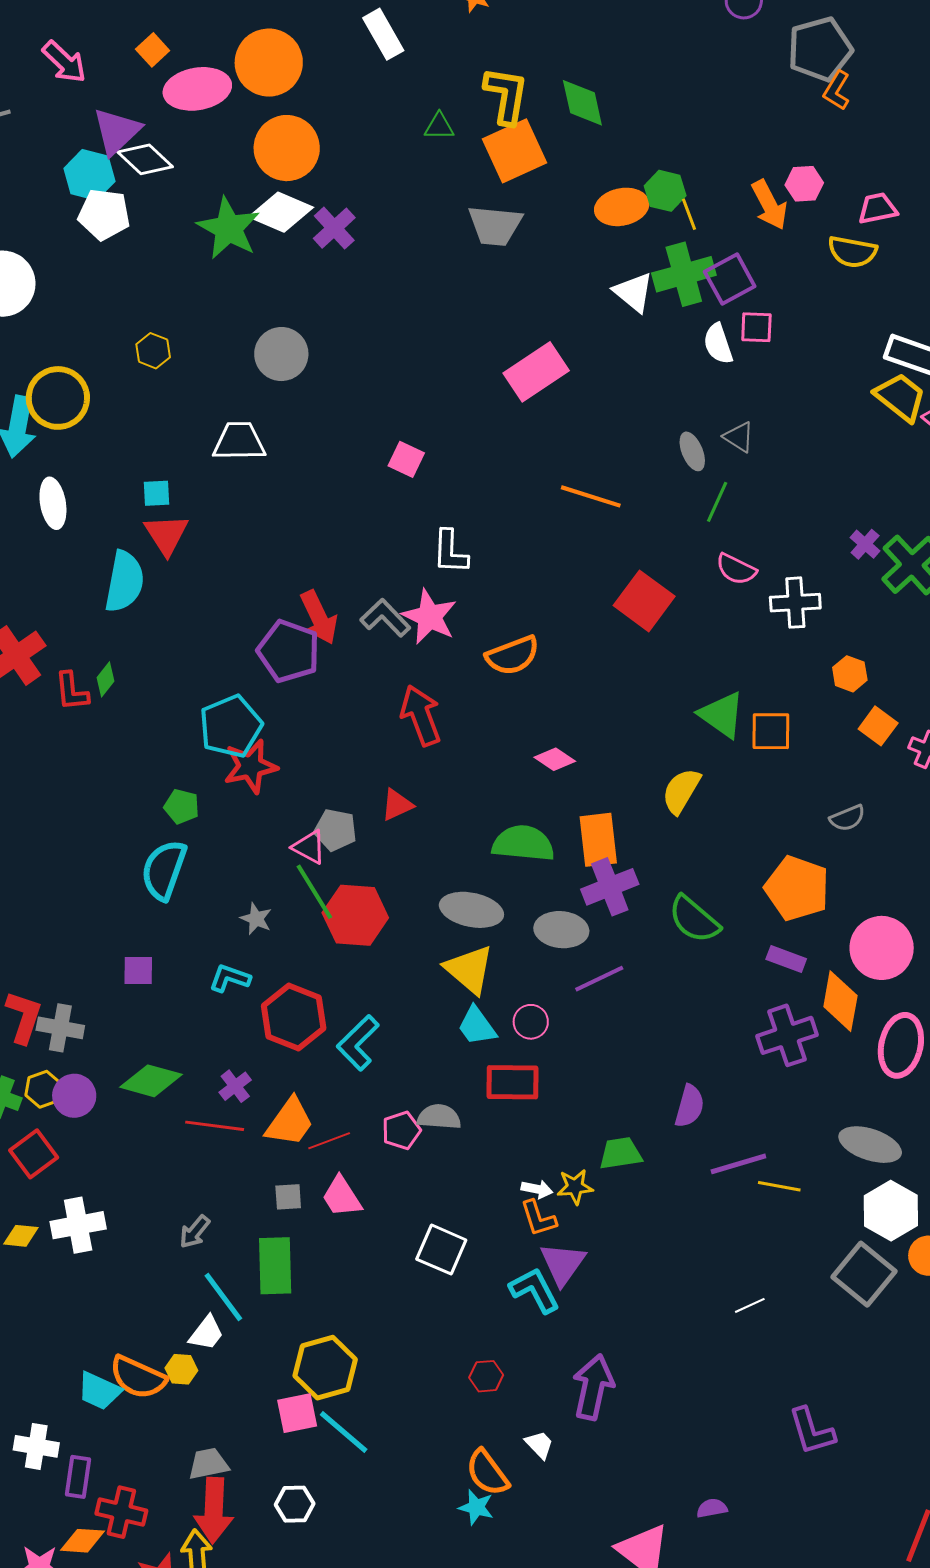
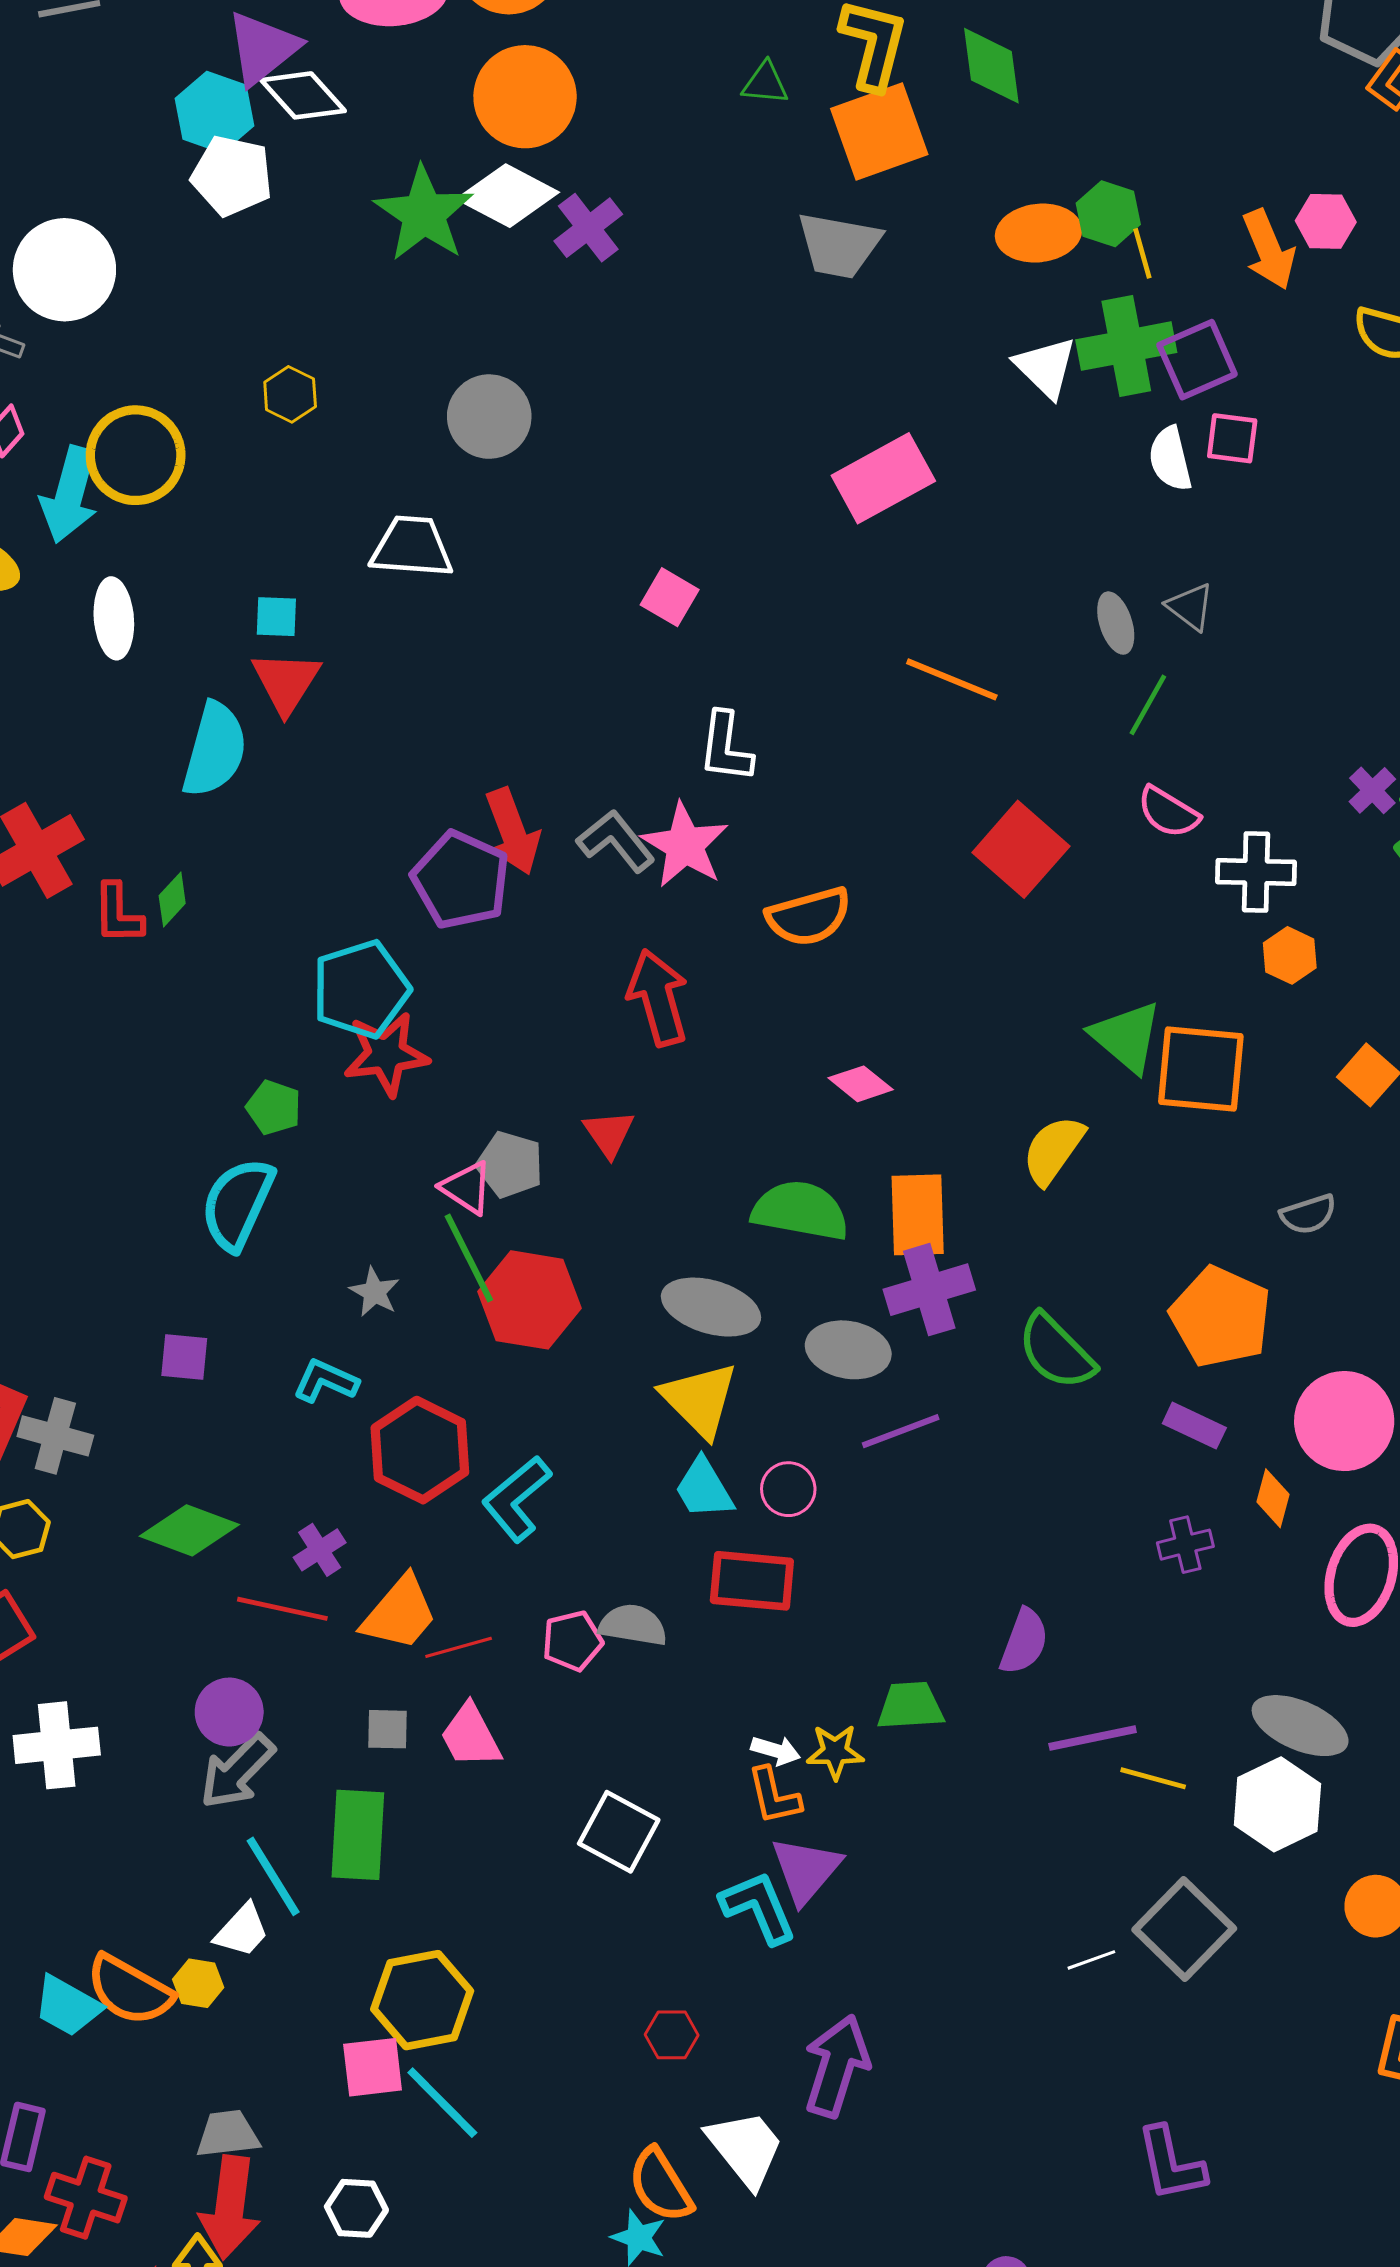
orange hexagon: (850, 674) -> (1290, 955), moved
orange square: (771, 731) -> (1201, 1069), size x1.4
red triangle: (397, 805) -> (609, 1133), turned -45
orange diamond: (840, 1001) -> (1273, 1498), size x0.6
purple cross: (787, 1035) -> (1185, 1545), size x0.6
purple circle: (74, 1096) -> (229, 1712), moved
white hexagon: (891, 1211) -> (1277, 1804), moved
gray arrow: (195, 1232) -> (237, 1771), size x1.5
gray square: (864, 1274) -> (1184, 1929), moved
white trapezoid: (539, 1445) -> (745, 2148), size x1.8

